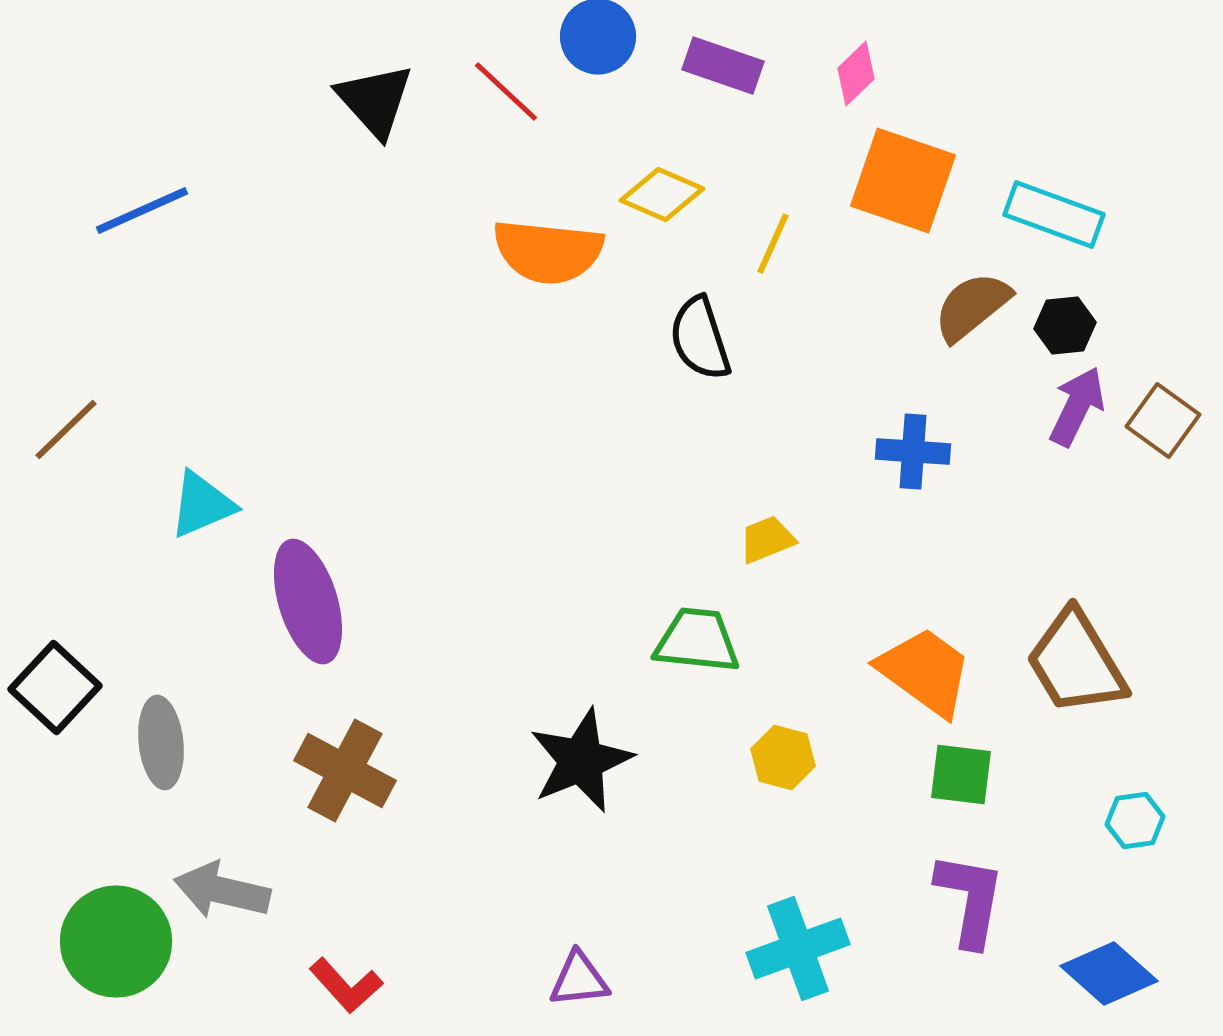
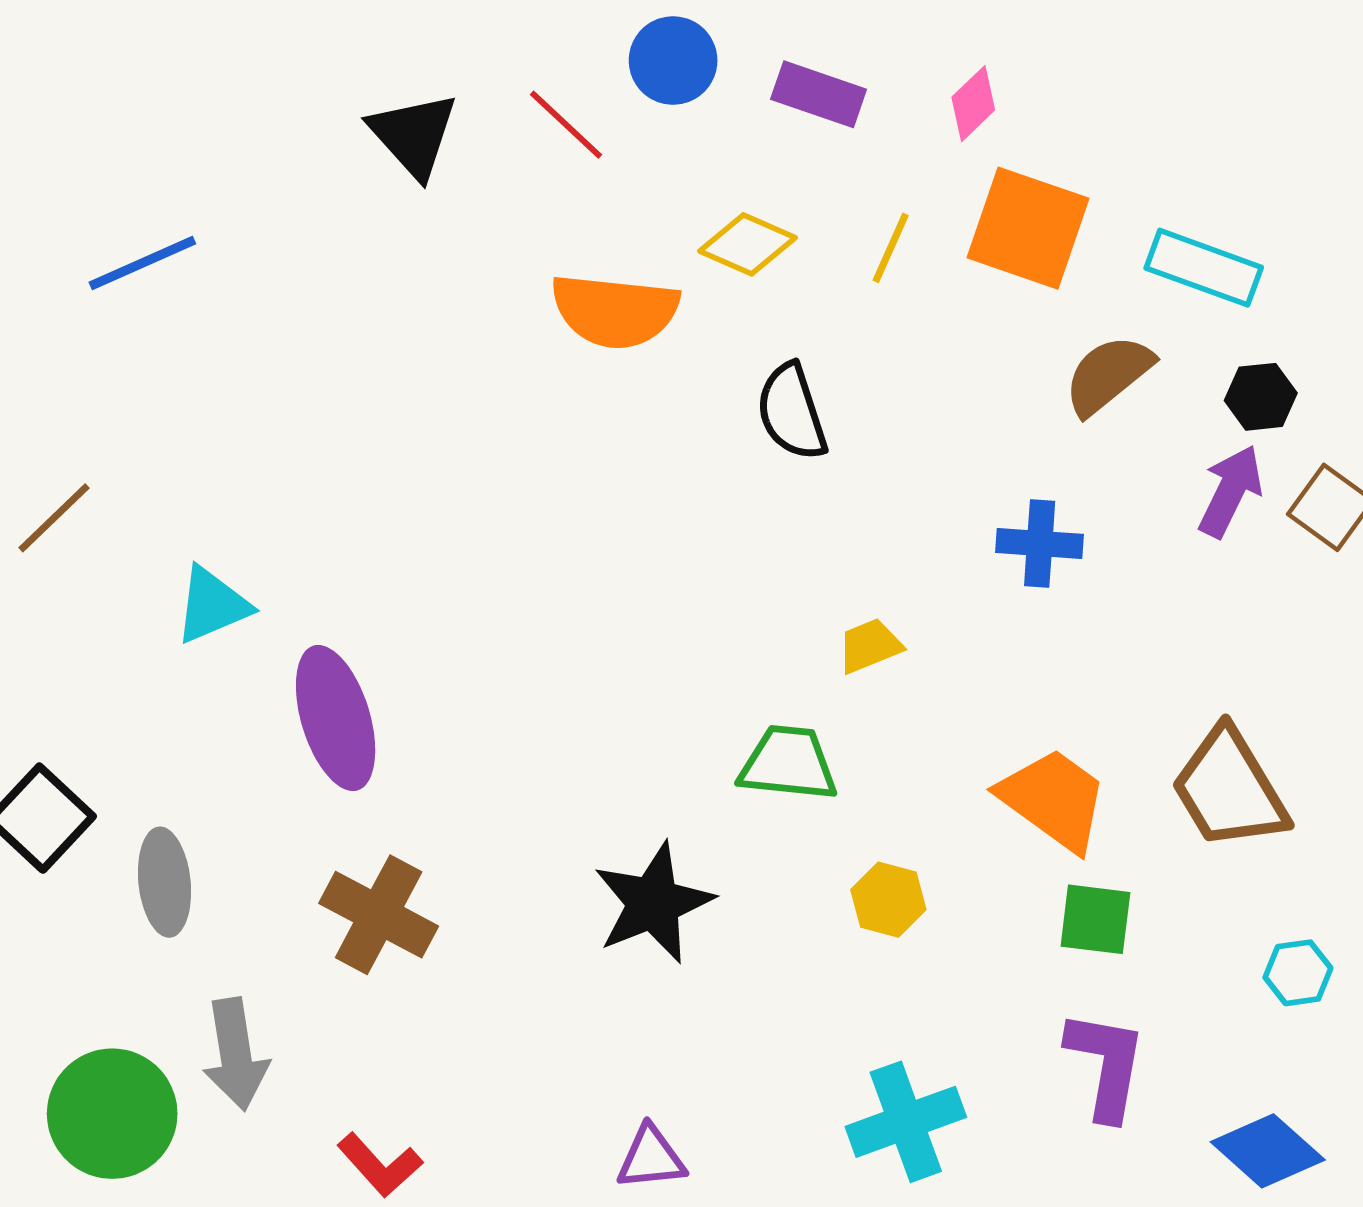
yellow line: (773, 244) -> (891, 248), moved
black hexagon: (1065, 326) -> (1261, 397), moved
gray arrow: (222, 891) -> (236, 1054), turned -112

